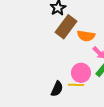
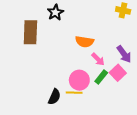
brown rectangle: (66, 27) -> (30, 32), moved, turned -35

